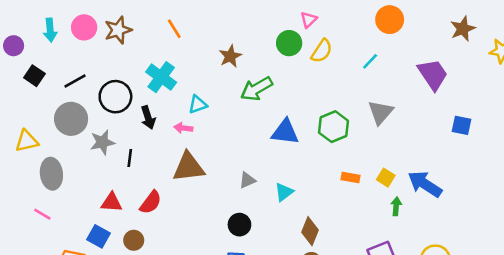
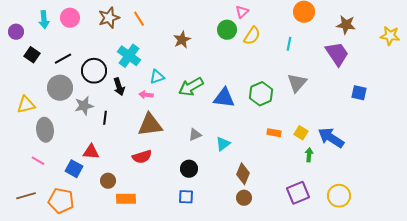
brown star: (463, 29) -> (346, 25), moved, turned 30
brown star: (118, 30) -> (109, 18), moved
cyan line: (370, 61) -> (289, 44), turned -32
green arrow: (256, 89) -> (191, 87), moved
red semicircle: (151, 202) -> (142, 157), moved, turned 36
blue square: (98, 236) -> (74, 169), moved

